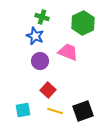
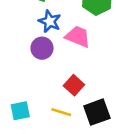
blue star: (35, 36) -> (50, 21), moved
red square: (48, 90) -> (74, 85), moved

